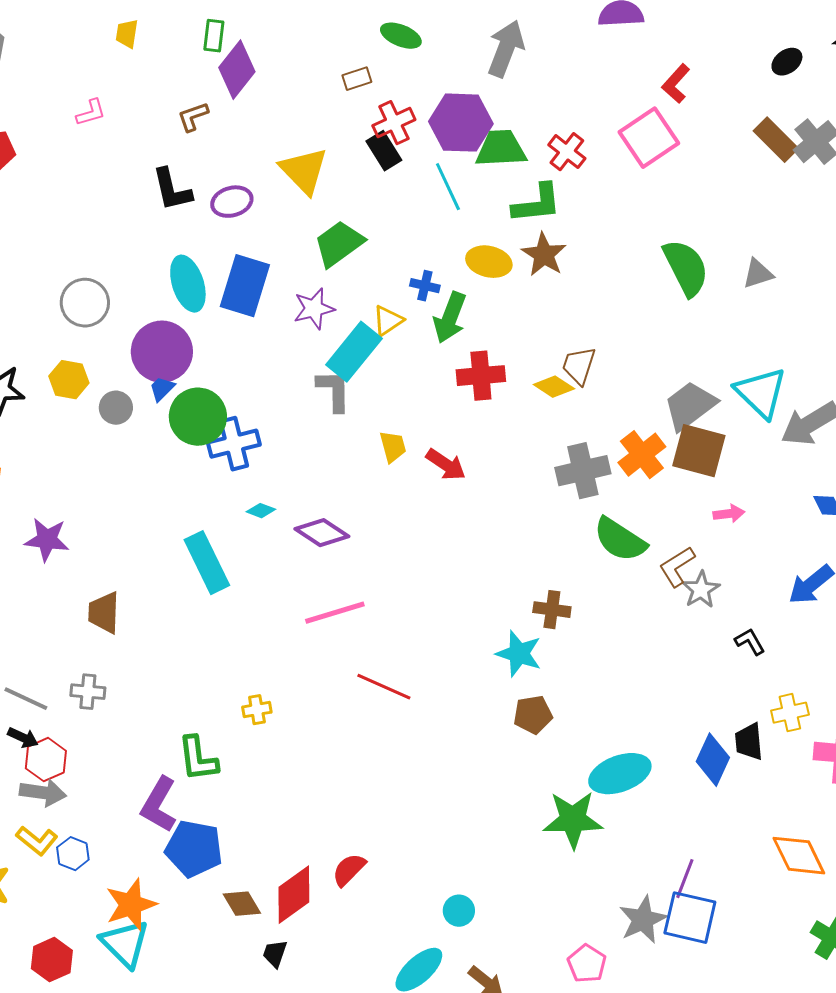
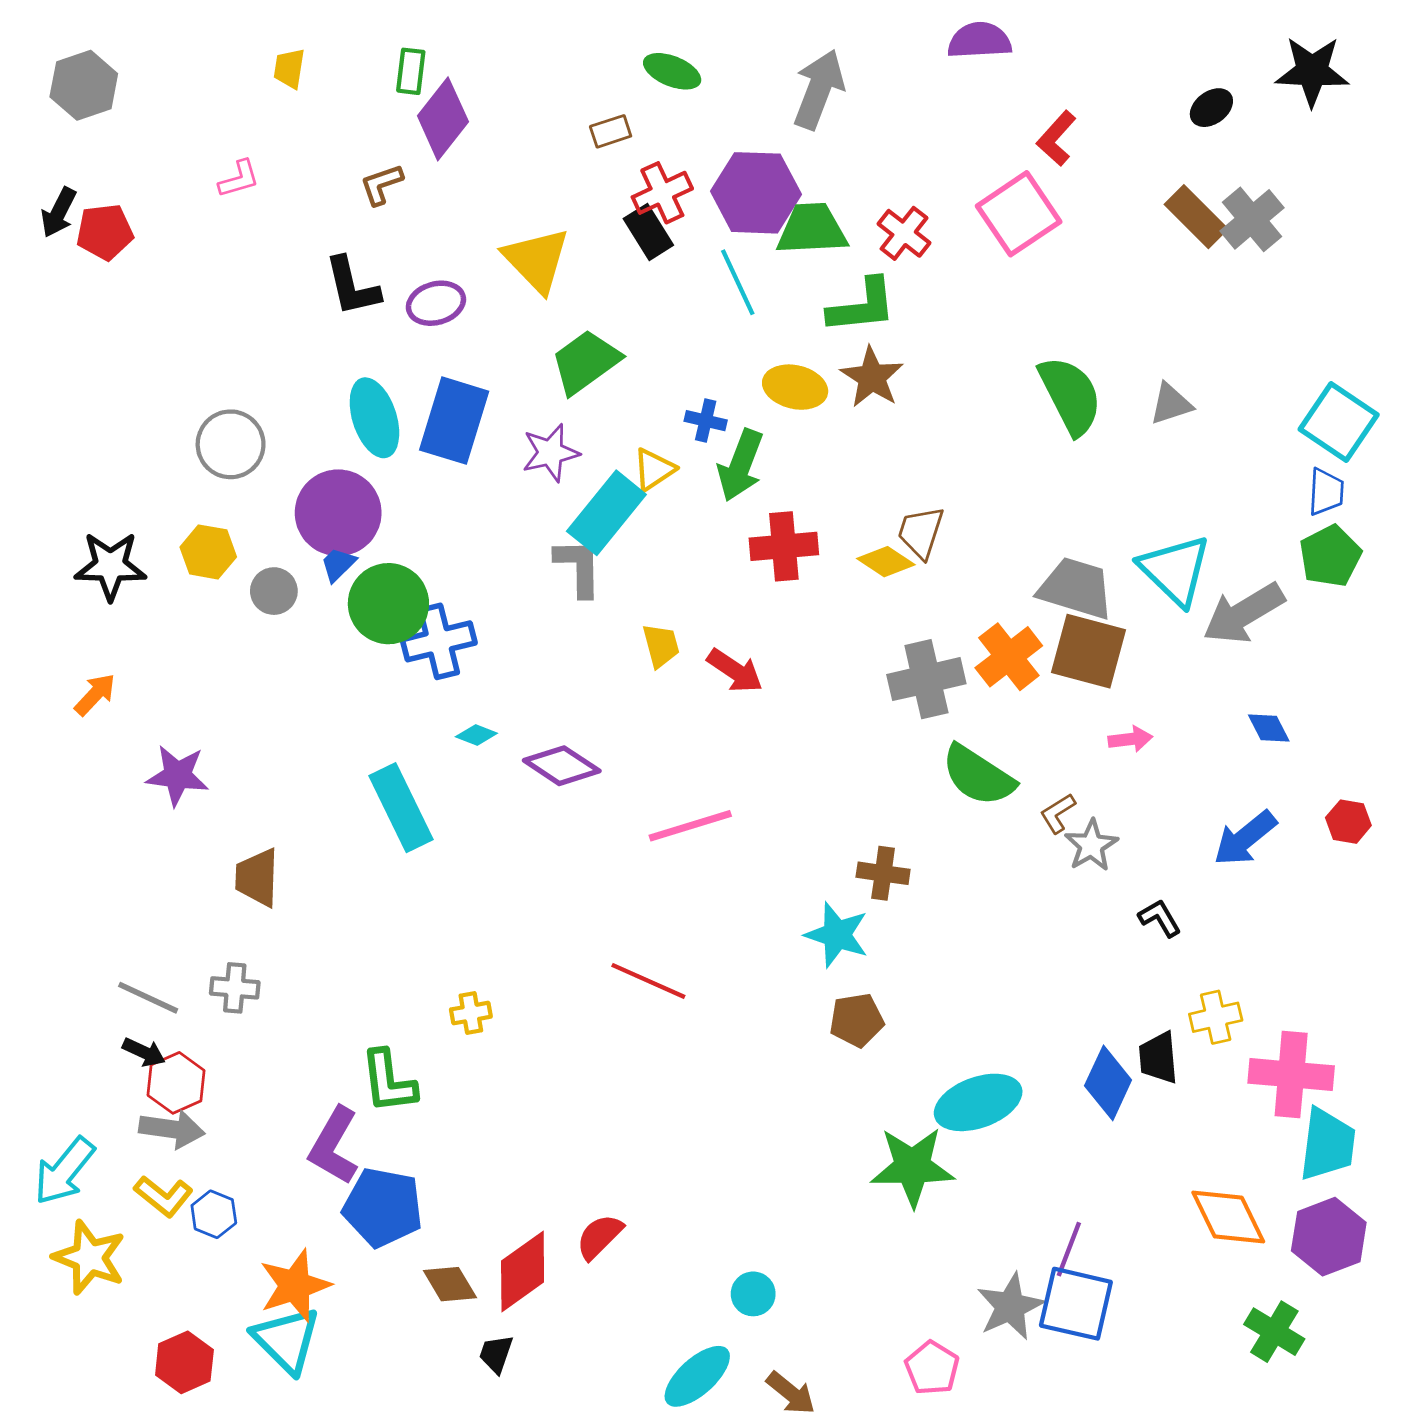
gray trapezoid: (690, 406) -> (1076, 588), turned 54
brown L-shape: (677, 567) -> (1058, 813), size x0.7
pink line: (335, 613) -> (690, 826), moved

